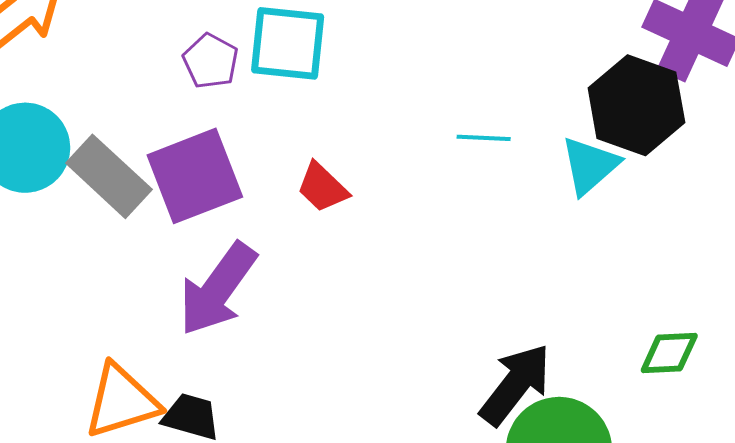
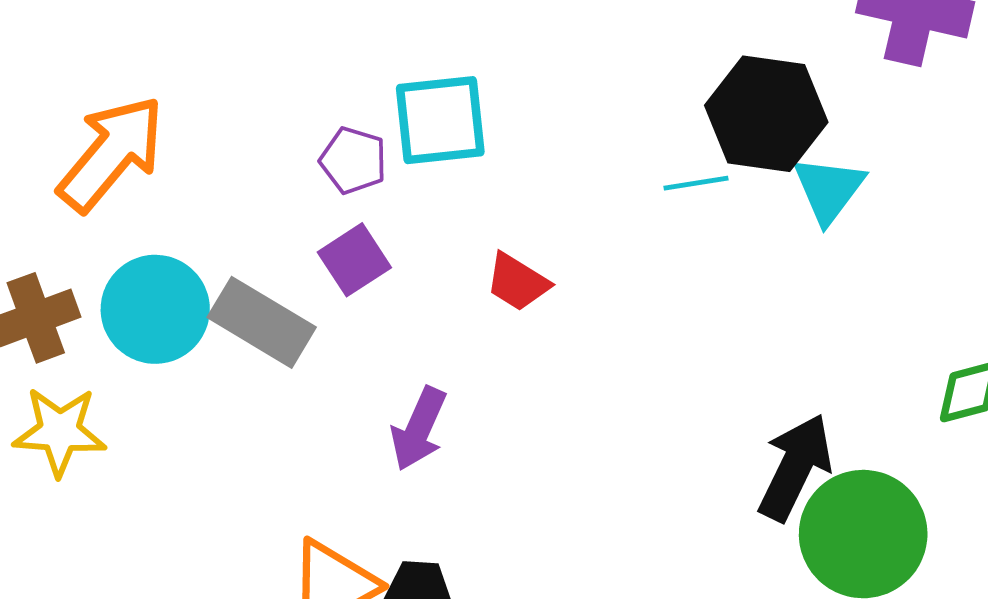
black hexagon: (636, 105) -> (766, 114), moved
purple square: (195, 176) -> (354, 260), moved, size x0.6
purple arrow: (218, 289) -> (419, 429), size x0.7

